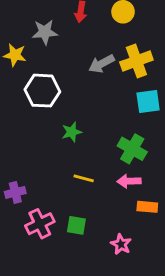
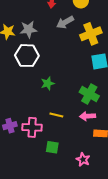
gray star: (45, 32) -> (28, 29), moved
gray arrow: (101, 64) -> (65, 22), moved
pink cross: (40, 224) -> (32, 127), moved, turned 30

